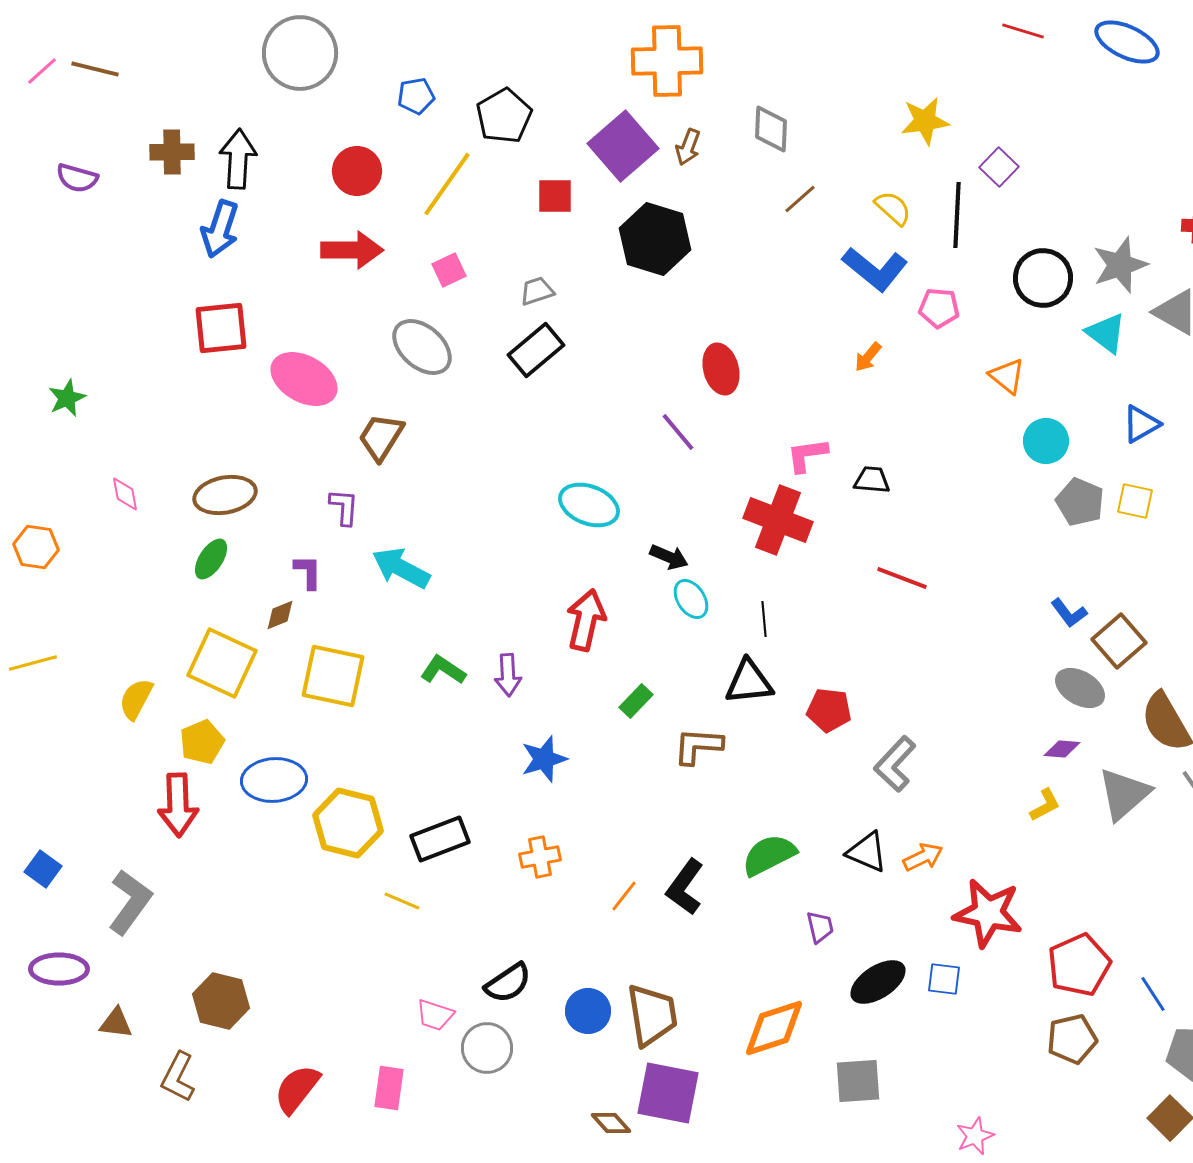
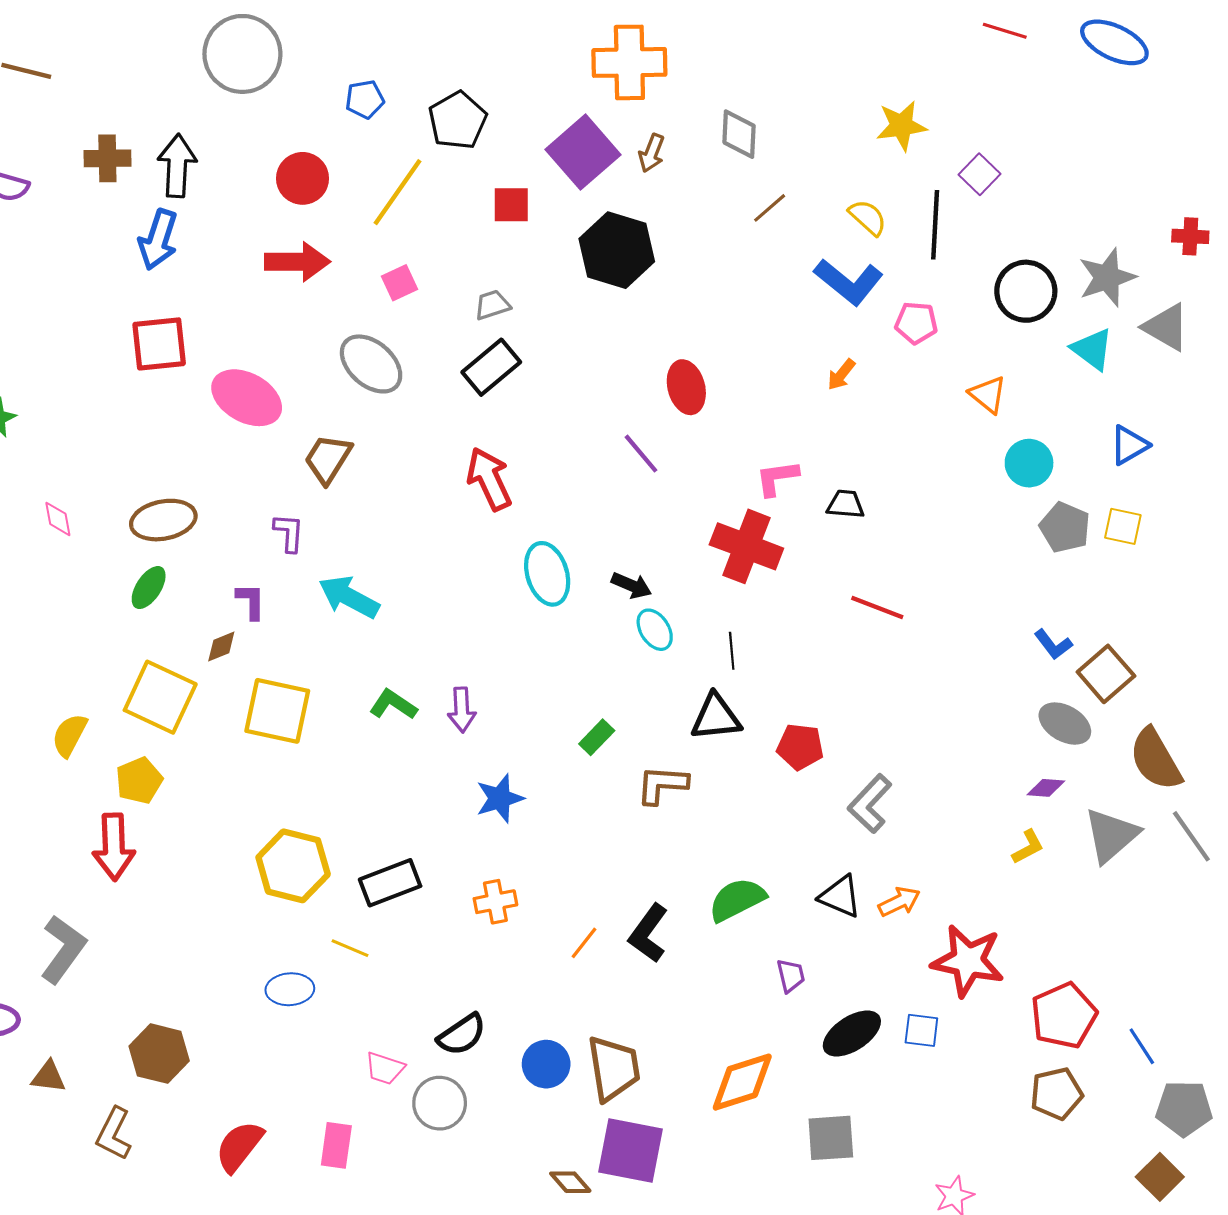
cyan ellipse: (589, 505) -> (547, 574), moved, turned 52
red arrow: (586, 620) -> (489, 479), moved, turned -38
blue ellipse: (274, 780) -> (290, 989), moved, size x0.7

